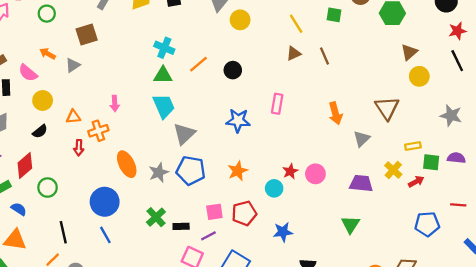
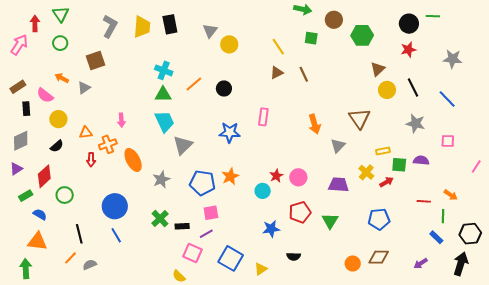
red star: (457, 31) -> (408, 50), moved
black line: (457, 61) -> (413, 88), moved
orange ellipse: (127, 164) -> (133, 160), moved
blue pentagon: (191, 170) -> (202, 183), moved
red pentagon: (244, 213) -> (300, 212), moved
blue pentagon: (427, 224) -> (379, 219), moved

